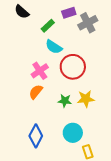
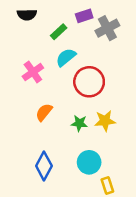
black semicircle: (22, 12) -> (27, 15), turned -42
cyan semicircle: (54, 47) -> (66, 57), turned 108
pink cross: (40, 71) -> (33, 72), moved

